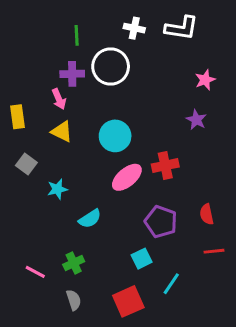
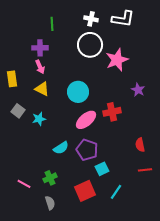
white circle: (111, 66) -> (90, 45), moved
purple cross: (72, 74) -> (40, 48), moved
pink star: (205, 80) -> (117, 60), moved, size x1.6
purple star: (196, 120) -> (138, 90), moved
cyan star: (57, 189) -> (39, 119), moved
purple pentagon: (161, 222) -> (87, 150), moved
cyan square: (142, 259) -> (102, 169), moved
red square: (128, 301) -> (85, 191), moved

